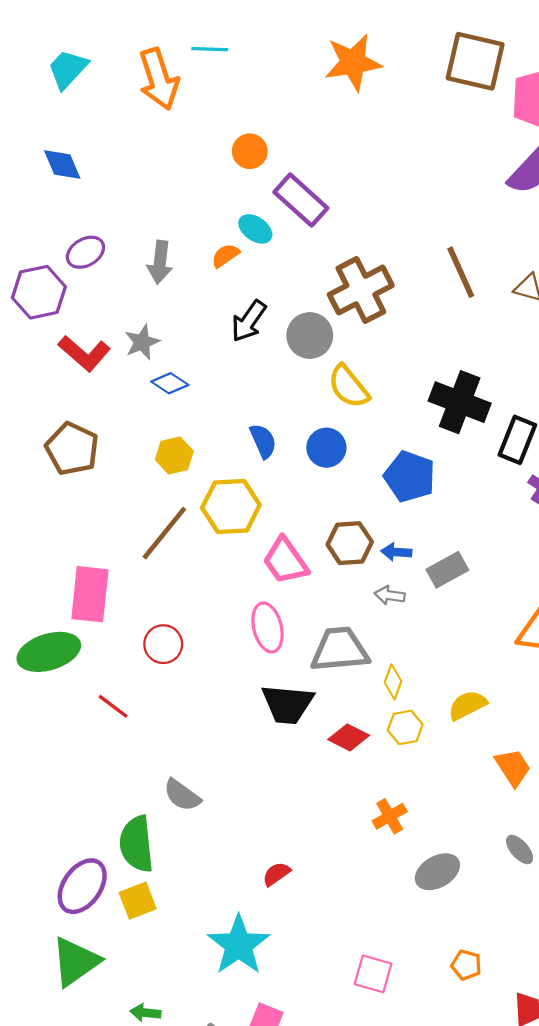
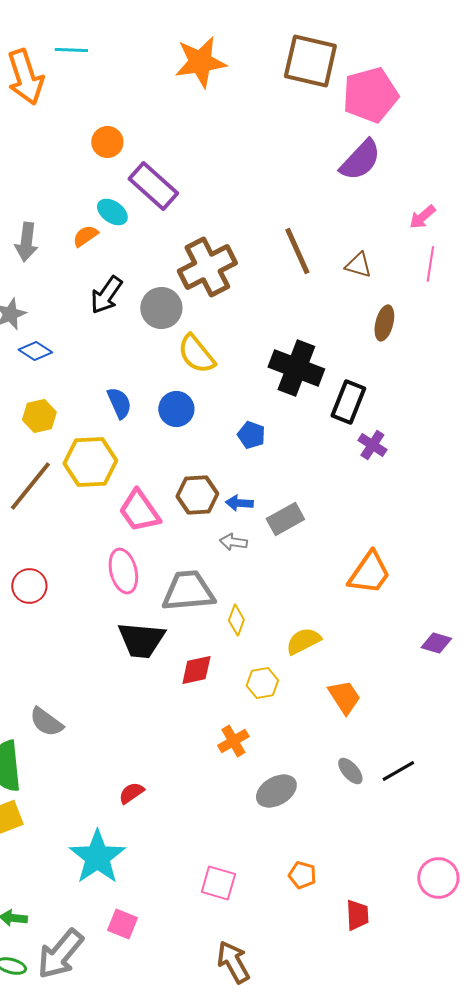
blue pentagon: (410, 476) -> (251, 435), size x0.6
yellow hexagon: (405, 727) -> (262, 683), moved
red diamond: (349, 737) -> (196, 670), turned -39

